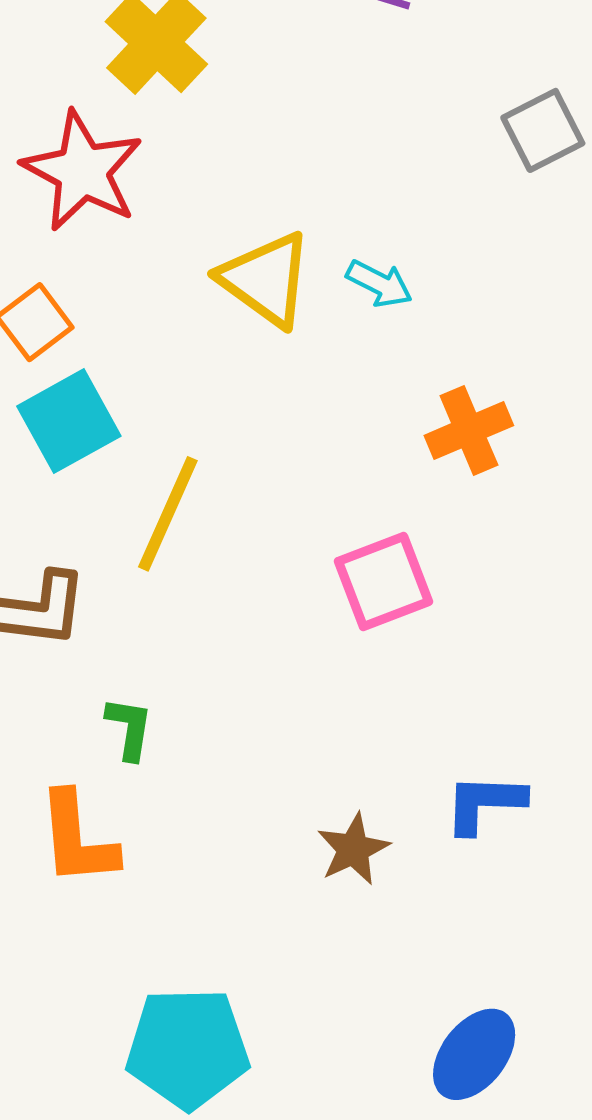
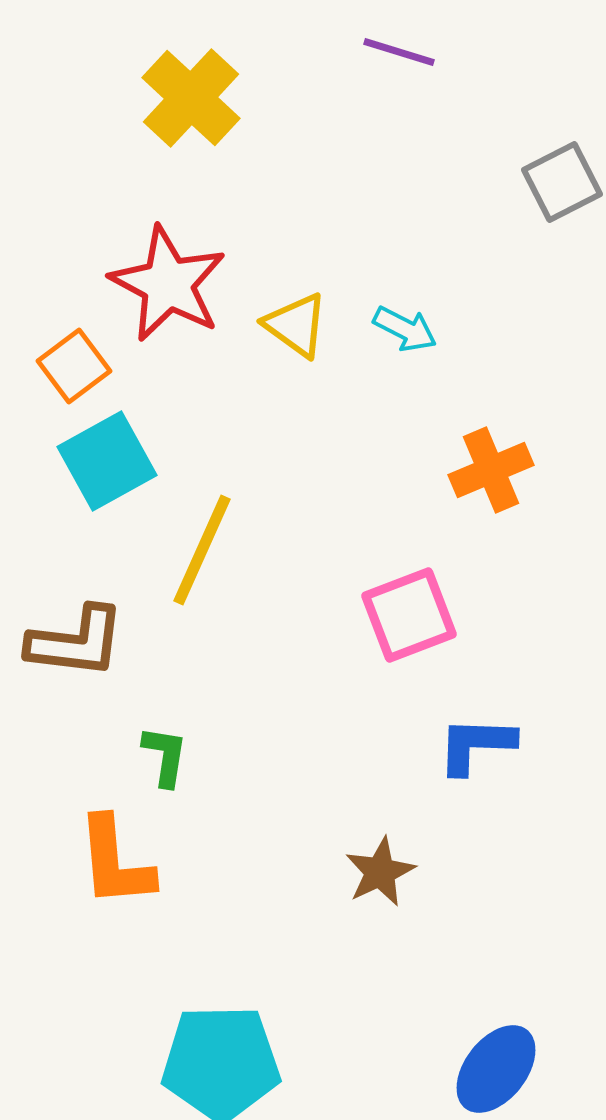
red star: (82, 171) -> (168, 284), moved
yellow triangle: (266, 279) -> (296, 325), size x0.7
blue L-shape: (485, 803) -> (476, 745), moved

